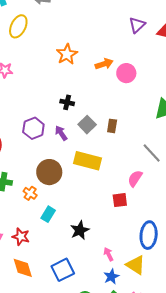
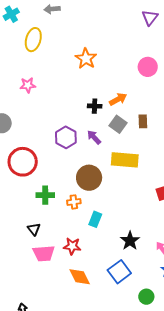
orange arrow: (104, 64) -> (118, 99), moved
orange cross: (30, 193) -> (74, 202), turned -32
black star: (80, 230) -> (130, 241), moved

